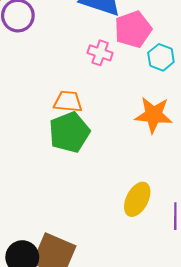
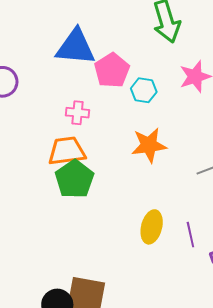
pink cross: (100, 53) -> (78, 113), moved
orange trapezoid: (68, 102) -> (67, 151), size x1.4

